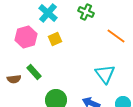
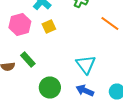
cyan triangle: (105, 74) -> (86, 64), moved

